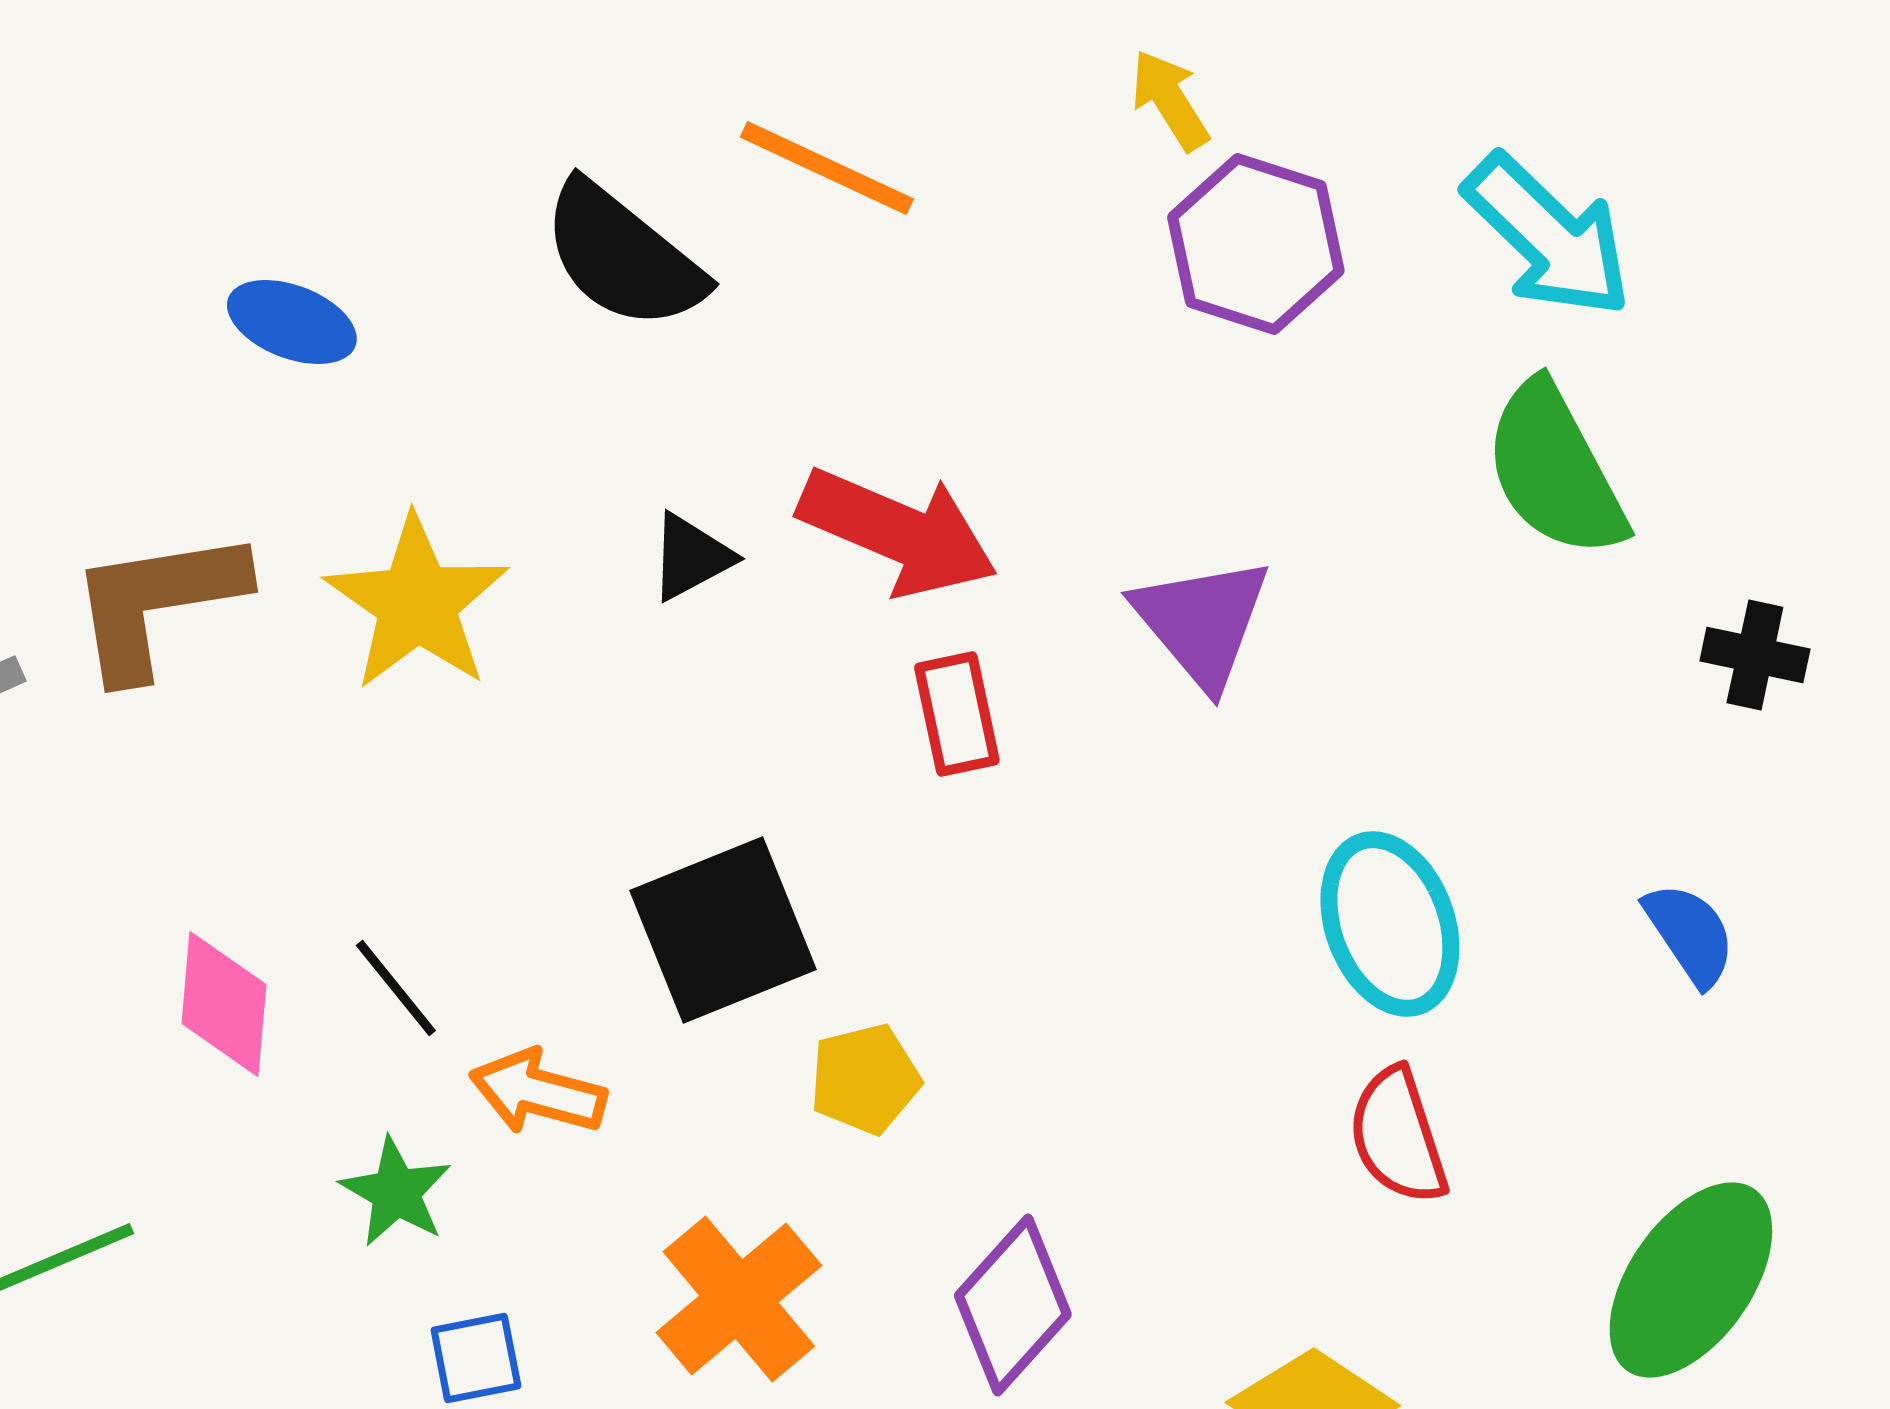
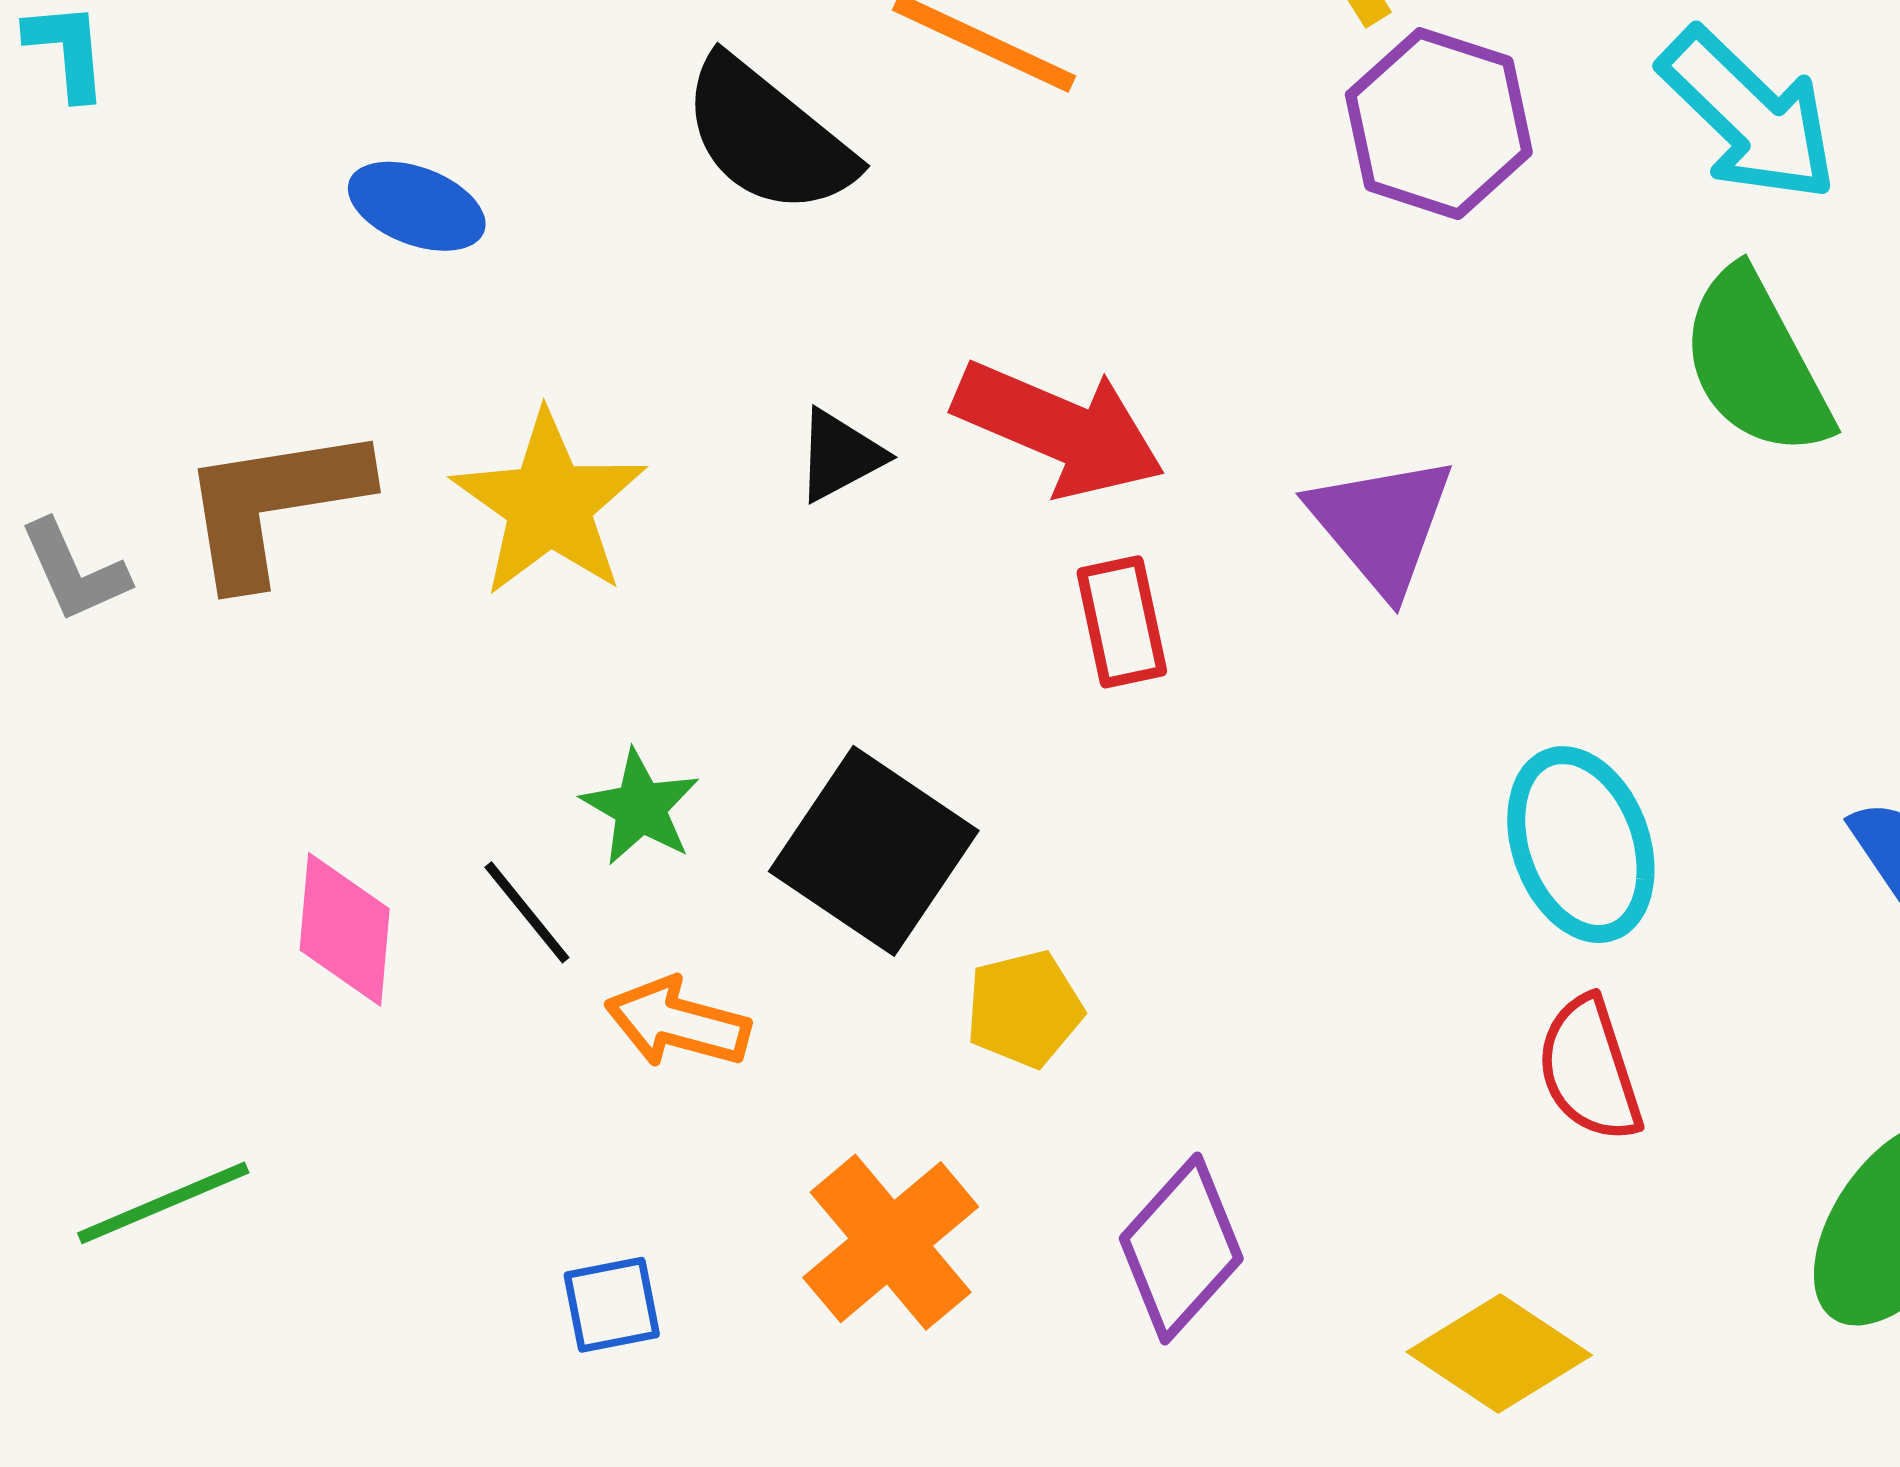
black square: (723, 930) -> (874, 851), turned -34
green star: (396, 1192) -> (640, 807), moved

